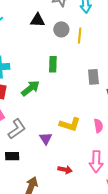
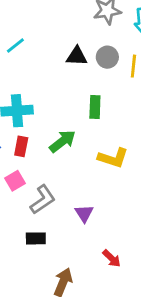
black triangle: (38, 20) -> (77, 56), moved
yellow L-shape: (70, 124) -> (113, 158), moved
red arrow: (65, 170) -> (112, 258), turned 32

